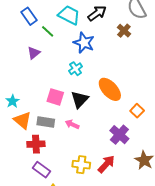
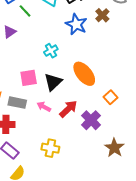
blue star: (84, 43) -> (76, 24), moved
pink square: (55, 97) -> (29, 78), turned -30
red arrow: (106, 164) -> (68, 109), moved

